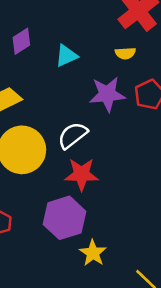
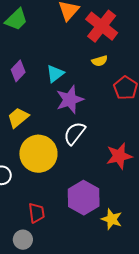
purple star: (107, 94) -> (70, 100), moved
red star: (82, 174) -> (119, 156), moved

